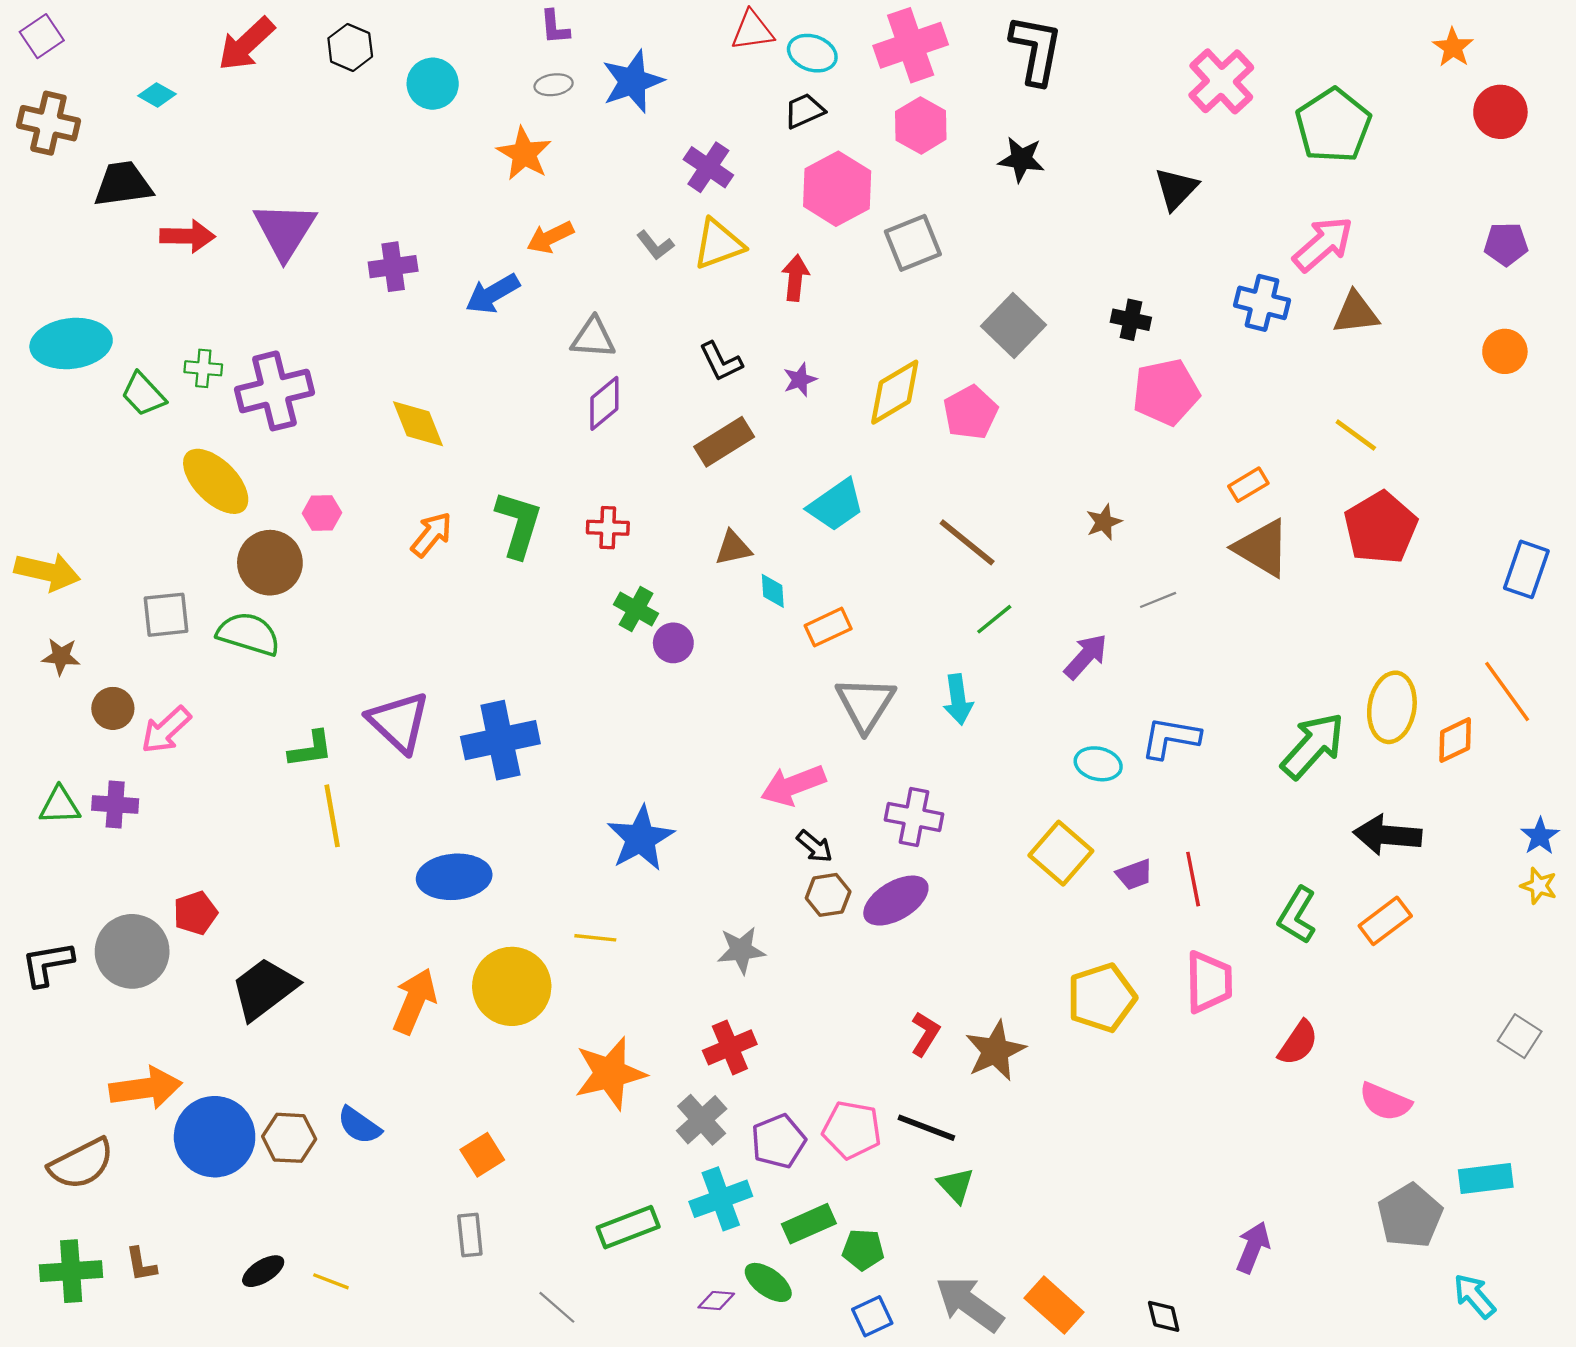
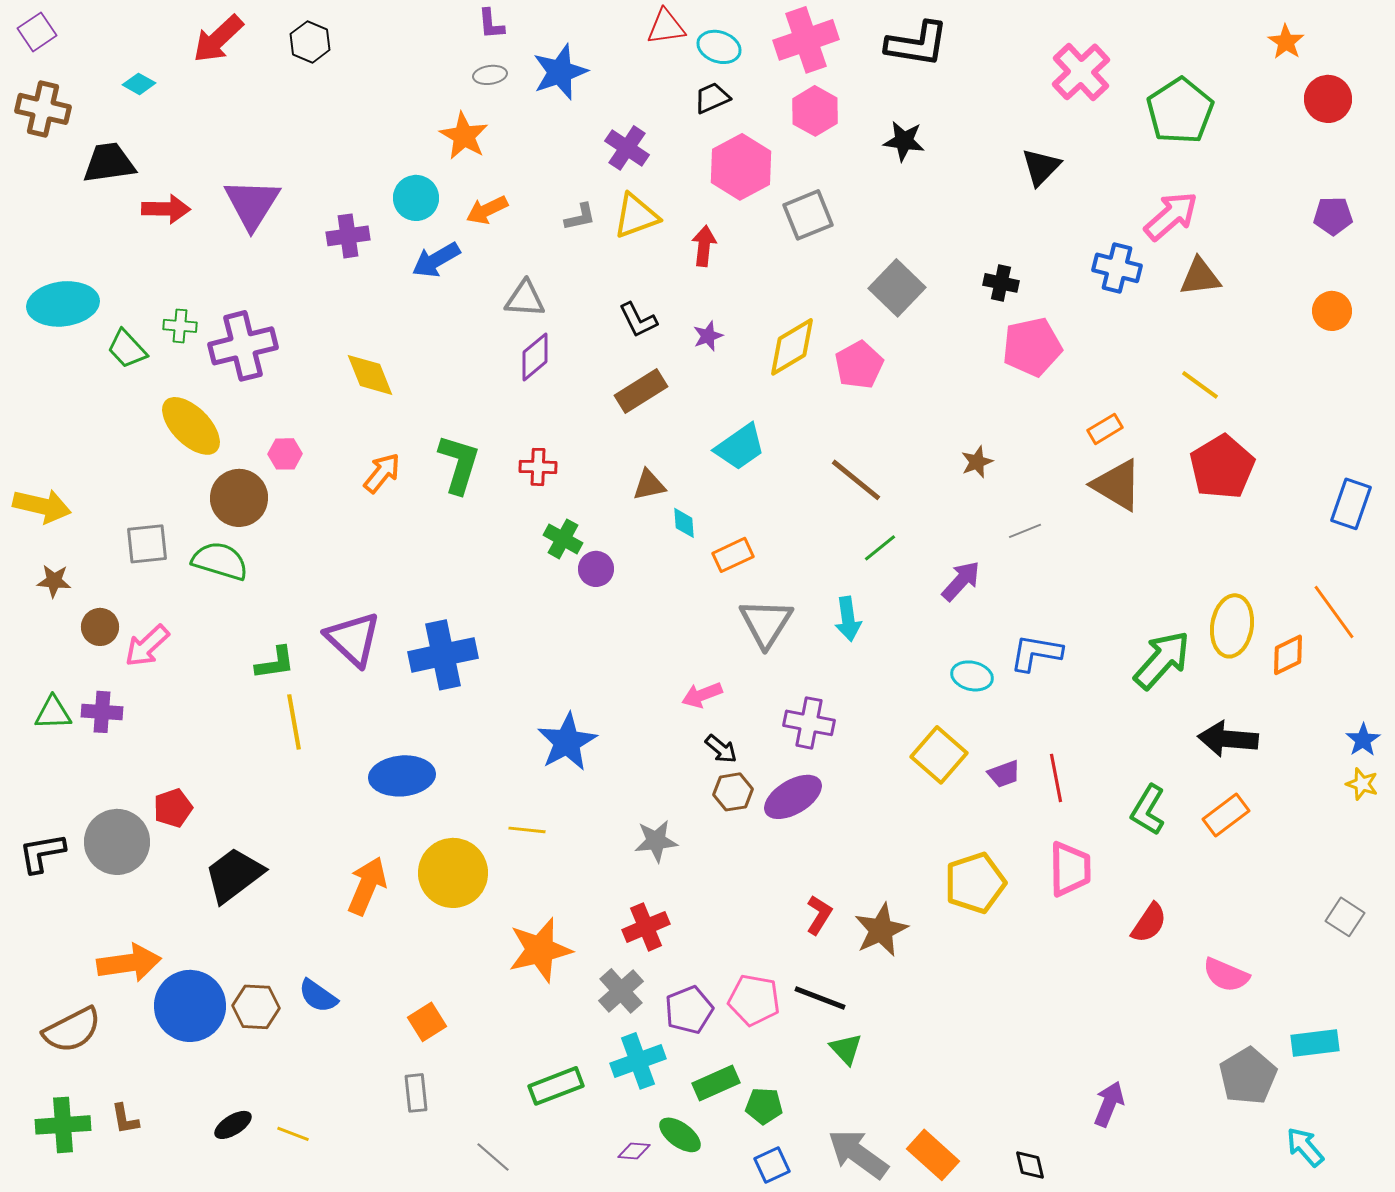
black L-shape: (1036, 50) -> (917, 44), turned 88
cyan circle: (433, 84) -> (416, 198), moved
gray L-shape: (655, 245) -> (580, 217), turned -64
pink arrow: (793, 785) -> (702, 695), size x0.7

